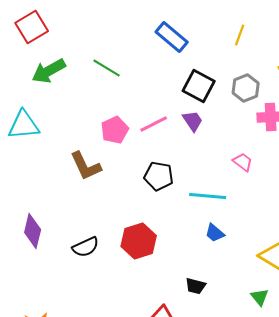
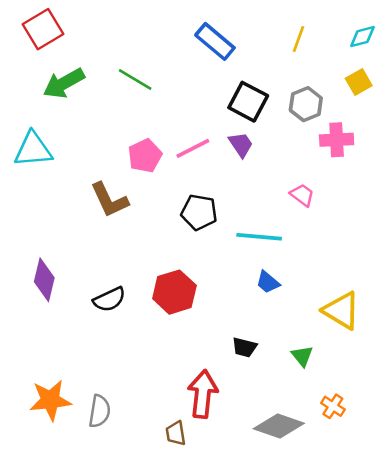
green triangle: (260, 297) -> (302, 356), moved

